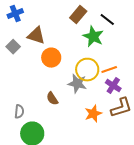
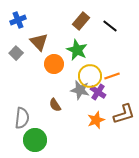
brown triangle: (36, 36) -> (39, 42), turned 30
green star: (93, 37) -> (77, 50), moved
purple cross: (113, 86) -> (98, 92), moved
gray semicircle: (19, 112) -> (22, 118), size x1.5

